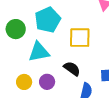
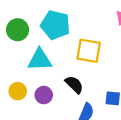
cyan pentagon: (48, 20) -> (55, 25), turned 30

